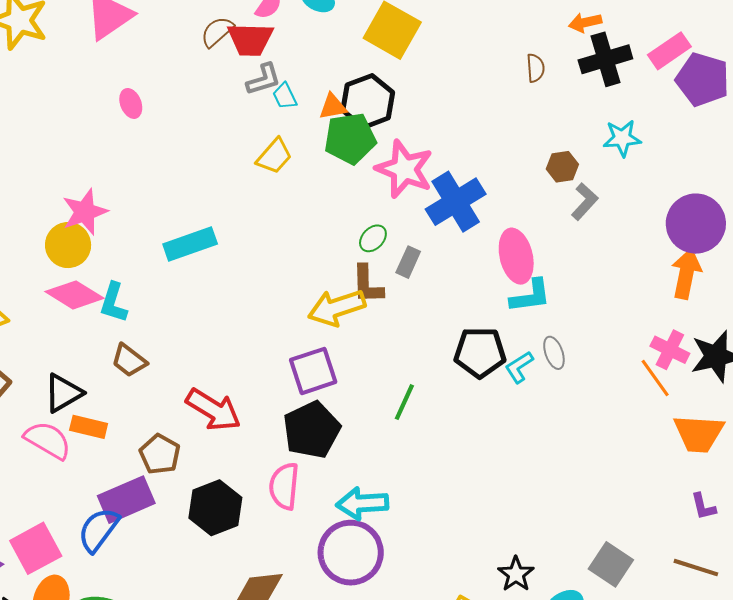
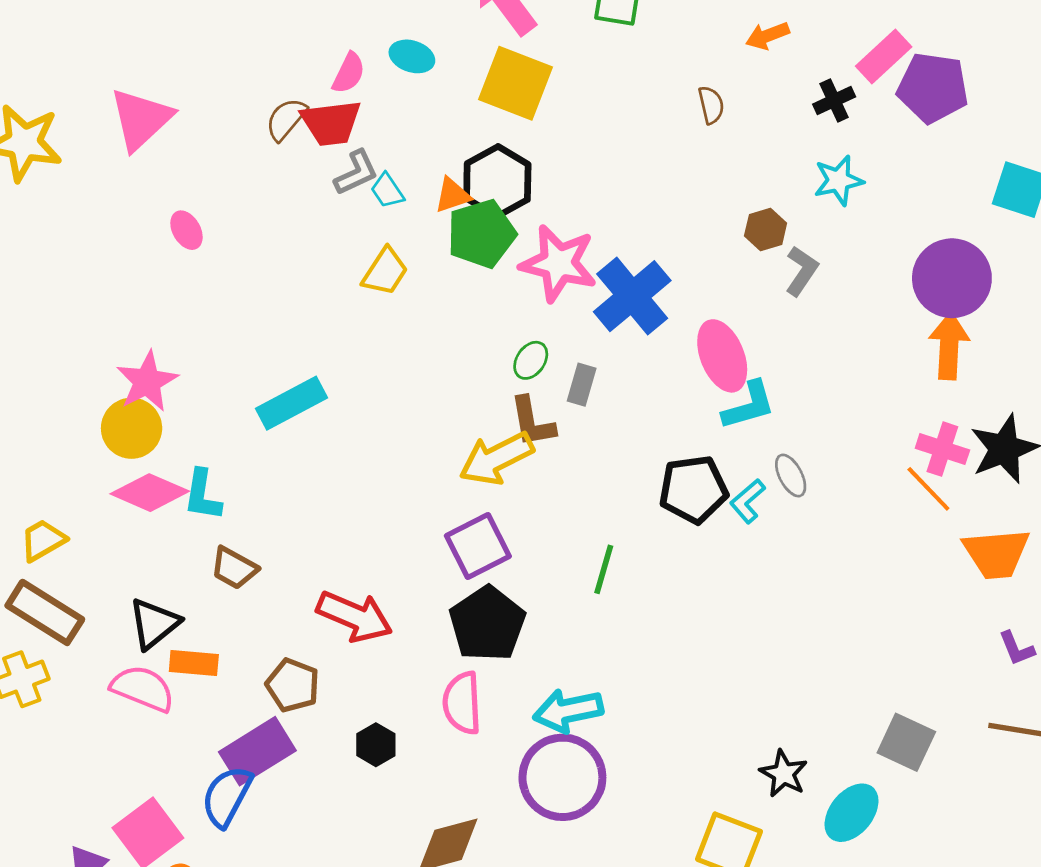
black cross: (605, 59) -> (834, 101), moved, size x0.6
black hexagon: (215, 508) -> (376, 745), size x0.6

